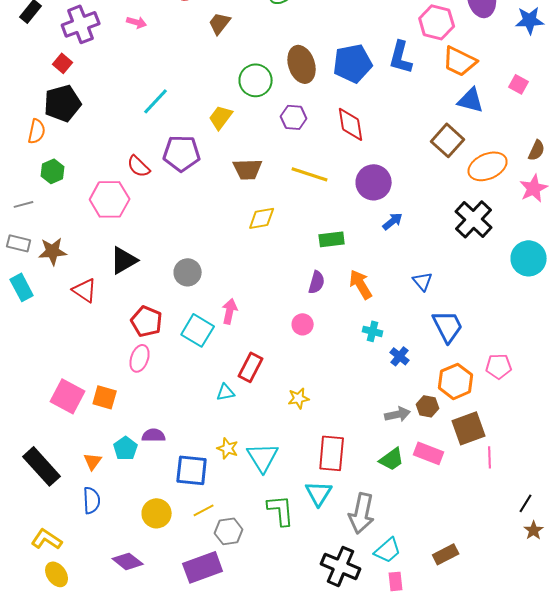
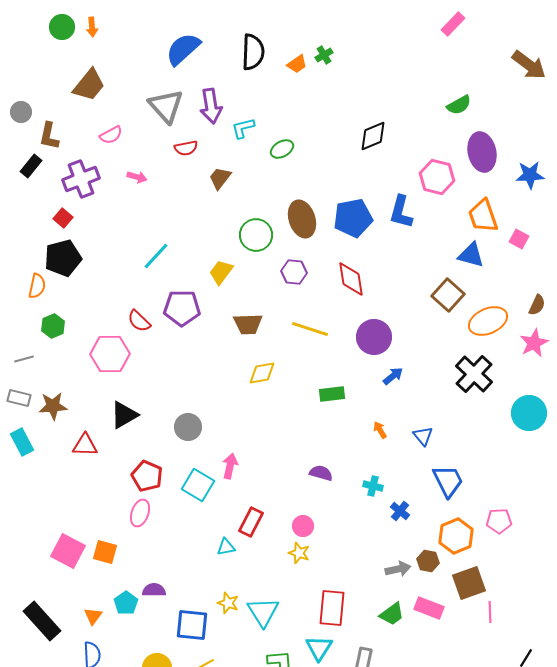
orange trapezoid: (460, 61) -> (483, 216), moved, turned 45
purple semicircle: (317, 282) -> (321, 473), moved, turned -90
orange arrow: (361, 284) -> (380, 430), moved, size x0.6
red triangle: (85, 290) -> (85, 445), turned -32
pink circle: (303, 324) -> (303, 526), moved
yellow star: (299, 398) -> (299, 553), turned 30

